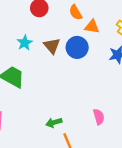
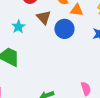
brown triangle: (52, 46) -> (44, 17), moved

